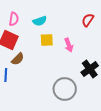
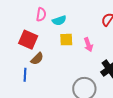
pink semicircle: (14, 19) -> (41, 14), moved

